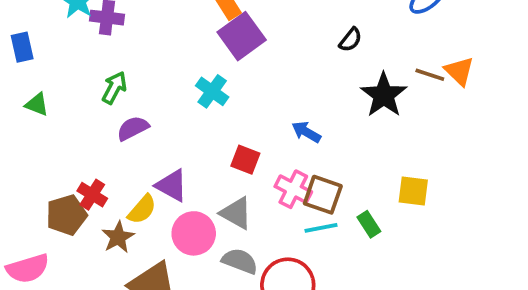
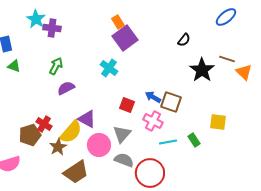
orange triangle: (459, 71) -> (244, 72), moved
green triangle: (37, 104) -> (14, 66), moved
blue arrow: (306, 132) -> (153, 97), moved
brown square: (323, 195) -> (171, 102), moved
yellow semicircle: (142, 209) -> (71, 132), size x1.4
gray triangle: (236, 213) -> (122, 134), turned 42

